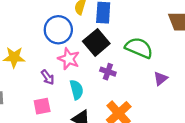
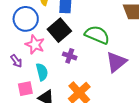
purple triangle: (161, 79) -> (116, 62), size x1.6
pink square: (42, 106) -> (25, 89), moved

